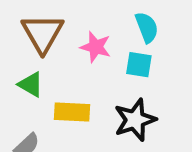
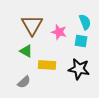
black star: (135, 120) -> (79, 69), turned 30

